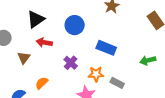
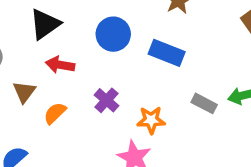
blue rectangle: (106, 48) -> (167, 53), moved
orange semicircle: (42, 83) -> (55, 113), moved
gray rectangle: (117, 83) -> (204, 103), moved

